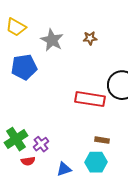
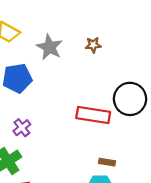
purple cross: (41, 144) -> (22, 128), moved

